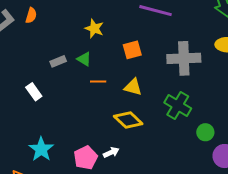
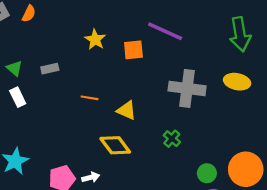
orange square: (132, 50) -> (133, 50), moved
green triangle: (84, 59) -> (14, 68), moved
green cross: (178, 106) -> (172, 139), size x0.6
green circle: (205, 132) -> (207, 173), moved

